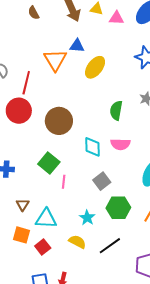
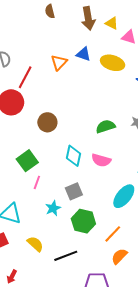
orange triangle: (55, 60) -> (59, 62), size x0.7
yellow ellipse: (95, 67) -> (113, 63), moved, turned 55
green semicircle: (116, 110) -> (105, 126), turned 48
brown circle: (59, 121) -> (47, 122), size x0.7
cyan star: (87, 218) -> (53, 208), moved

